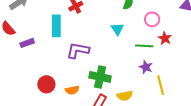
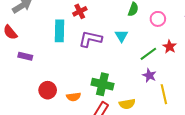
pink circle: (152, 19) -> (158, 19), moved
purple rectangle: (27, 43) -> (25, 56), moved, turned 32
green line: (144, 46) -> (148, 54), turned -42
purple L-shape: (78, 50) -> (90, 39), moved

